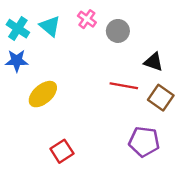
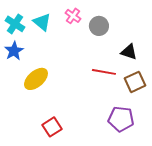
blue star: (17, 61) -> (14, 51), turned -30
brown square: (161, 98) -> (135, 82), turned 30

